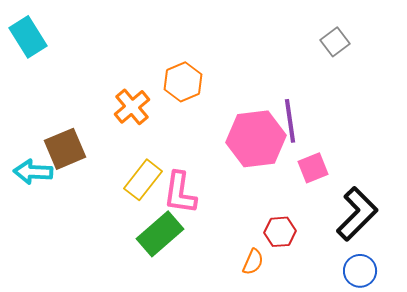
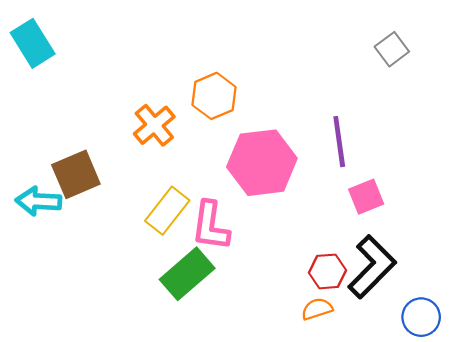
pink hexagon: (256, 139) -> (262, 163), moved
black L-shape: (357, 214) -> (372, 267), moved
orange semicircle: (253, 262) -> (317, 309), moved, turned -132

